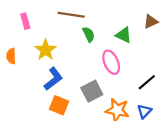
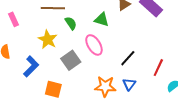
yellow star: (46, 50) -> (48, 39), moved
blue L-shape: (53, 79) -> (31, 66), moved
gray square: (92, 91) -> (71, 60), moved

